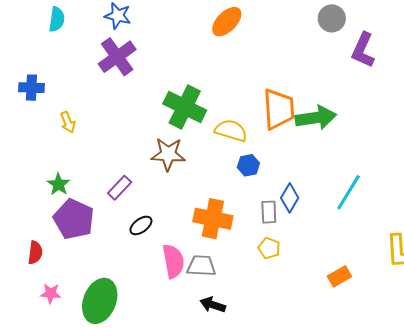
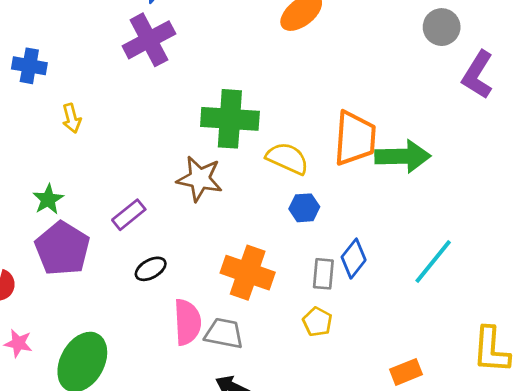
green cross: (185, 107) -> (230, 119), turned -30

